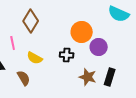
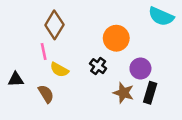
pink line: (13, 43) -> (44, 52), moved
purple circle: (99, 47) -> (140, 68), moved
black cross: (67, 55) -> (98, 66), turned 32

